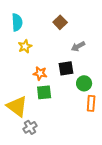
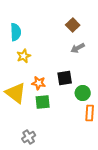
brown square: (60, 22) -> (73, 25), moved
gray arrow: (78, 46) -> (78, 48), moved
yellow triangle: (17, 106) -> (16, 93), moved

